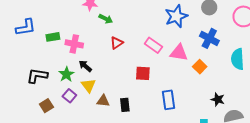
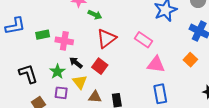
red triangle: (117, 43) -> (107, 38), size x1.5
pink triangle: (179, 53) -> (156, 65), moved
red square: (143, 73) -> (100, 66), moved, turned 35
black L-shape: (37, 76) -> (28, 74), turned 65
purple square: (69, 96) -> (61, 93), turned -32

